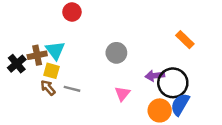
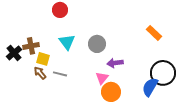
cyan triangle: (55, 50) -> (67, 42), moved
purple arrow: (155, 76) -> (115, 63), moved
black circle: (173, 83) -> (163, 73), moved
orange circle: (160, 110) -> (111, 92), moved

